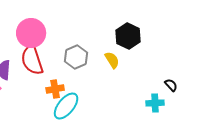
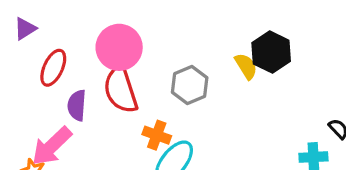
yellow semicircle: (112, 60) -> (246, 66), moved
orange cross: (55, 89) -> (157, 135), turned 30

